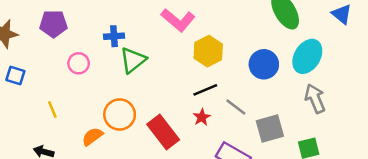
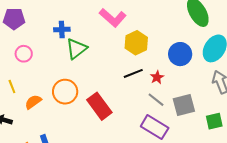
pink circle: (79, 63) -> (24, 54), moved
gray line: (236, 107) -> (156, 100), moved
red star: (202, 117) -> (157, 77), moved
orange semicircle: (92, 137) -> (33, 102), moved

